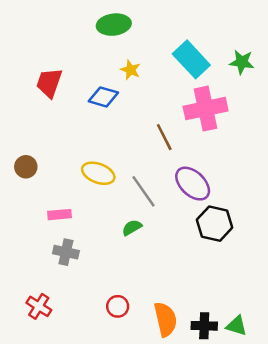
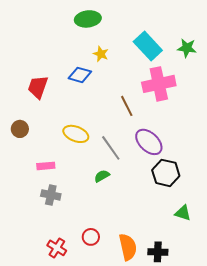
red trapezoid: (49, 83) -> (38, 87), moved
red cross: (39, 306) -> (57, 248), moved
green triangle: (237, 326) -> (183, 213), moved

